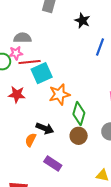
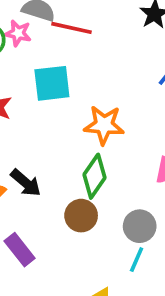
red line: (30, 62) -> (71, 28), moved
orange star: (59, 94) -> (104, 125), moved

